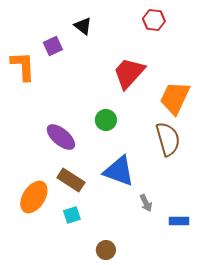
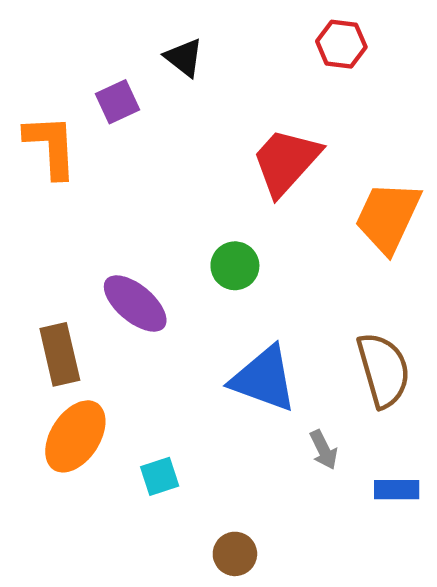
brown semicircle: (168, 139) -> (383, 370), moved
brown rectangle: (71, 180) -> (60, 354), moved, turned 44

